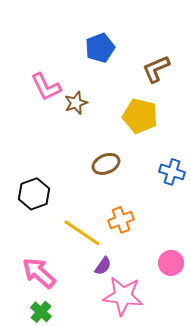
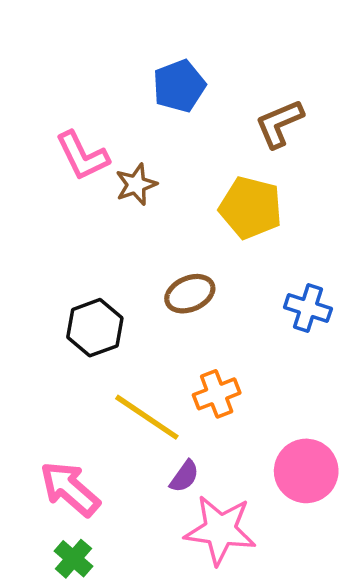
black hexagon: (34, 194) -> (95, 328), moved
pink circle: (171, 263) -> (306, 471), size x1.4

